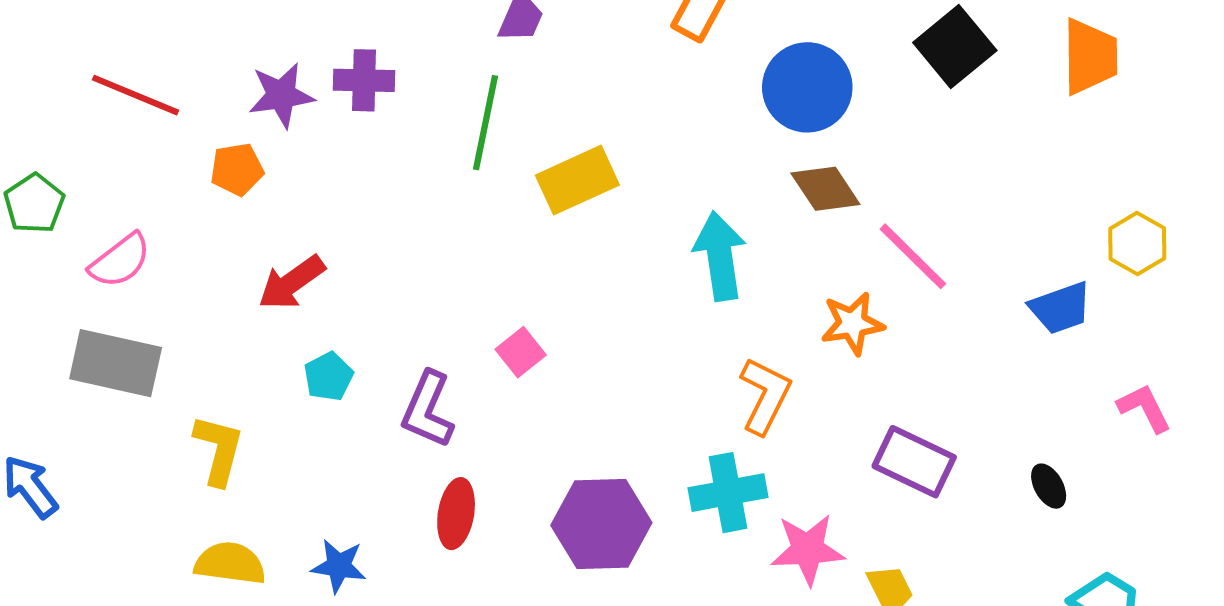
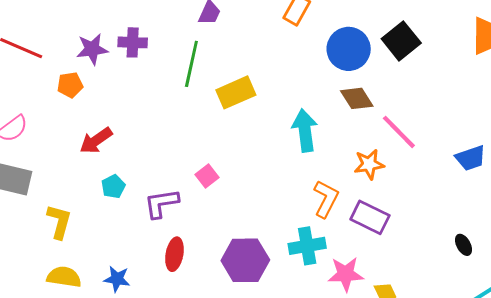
black square: (955, 47) -> (401, 41), moved
purple L-shape: (428, 410) -> (161, 203), turned 57
purple rectangle: (914, 462) -> (370, 217), moved

